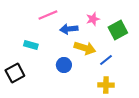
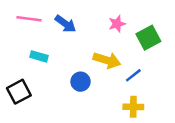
pink line: (48, 15) -> (29, 19), moved, turned 30
blue arrow: (69, 29) -> (65, 24), moved, turned -138

